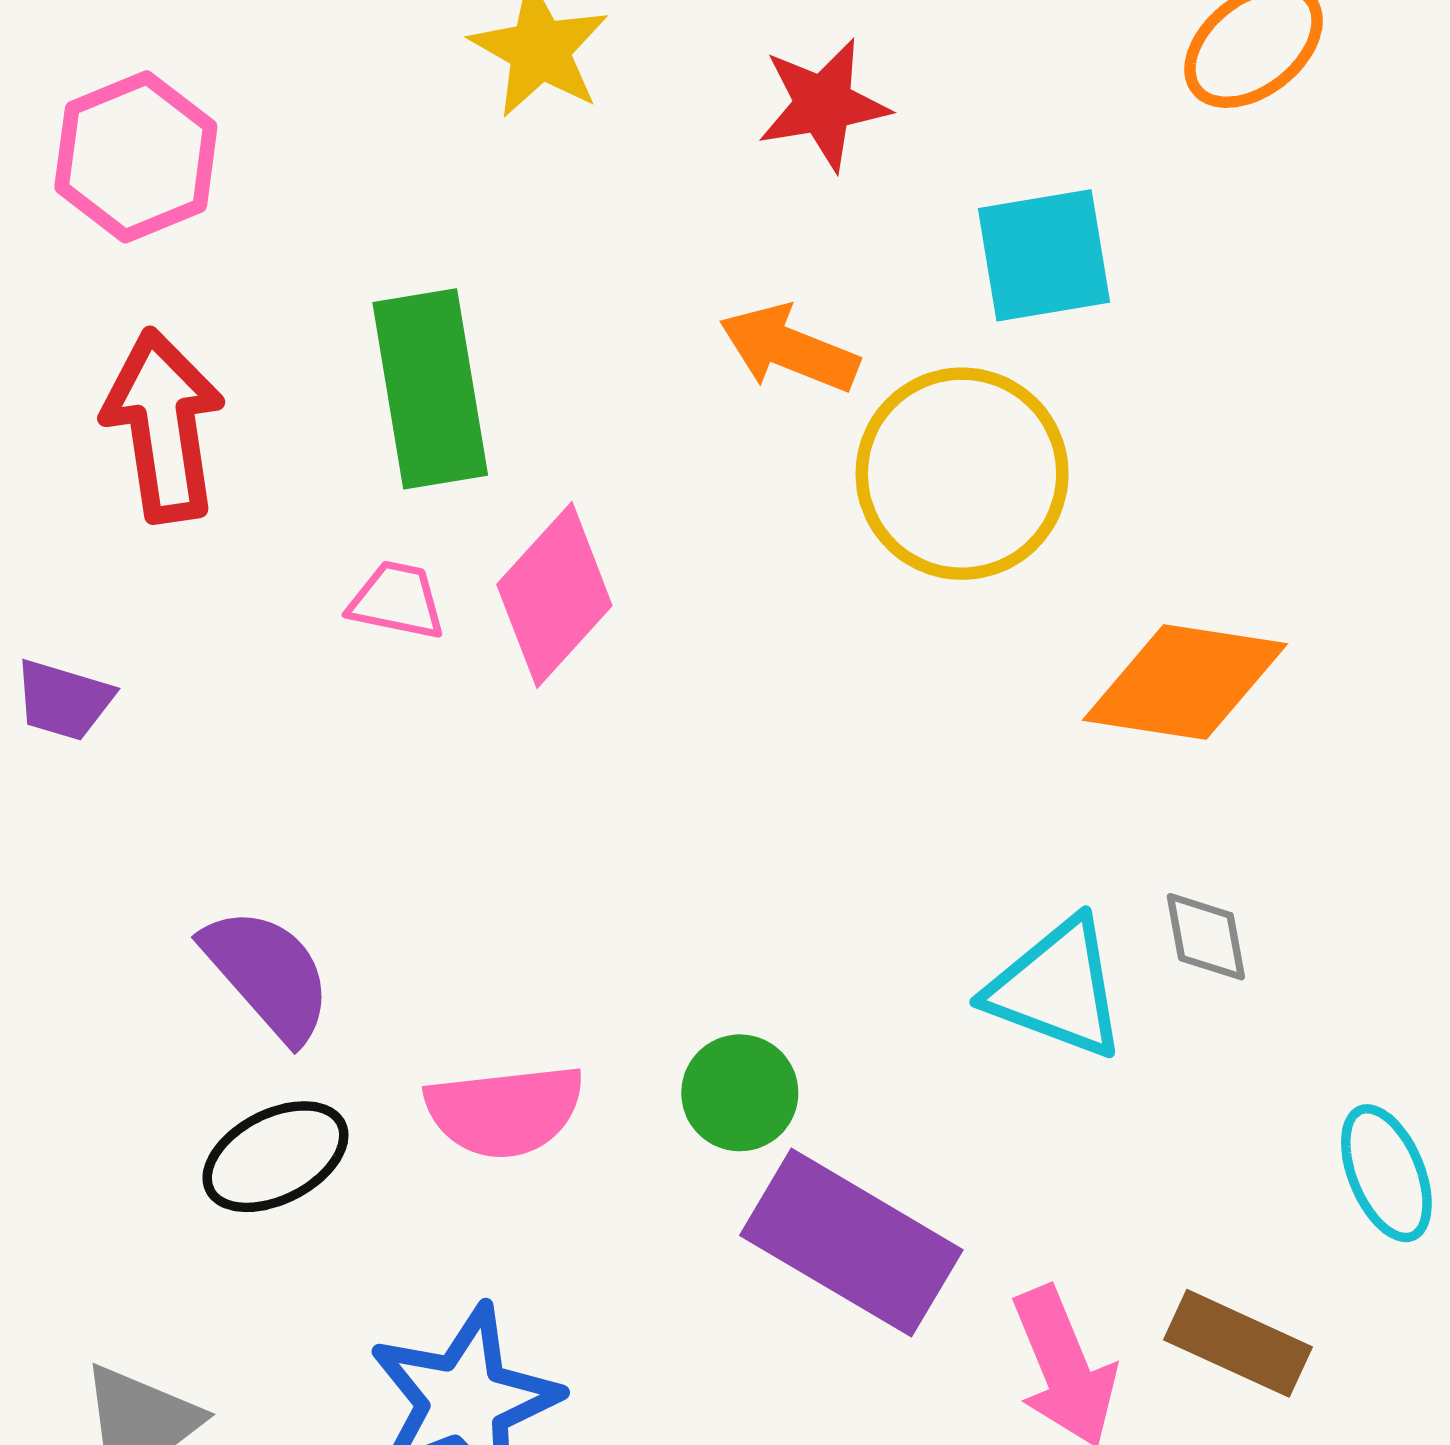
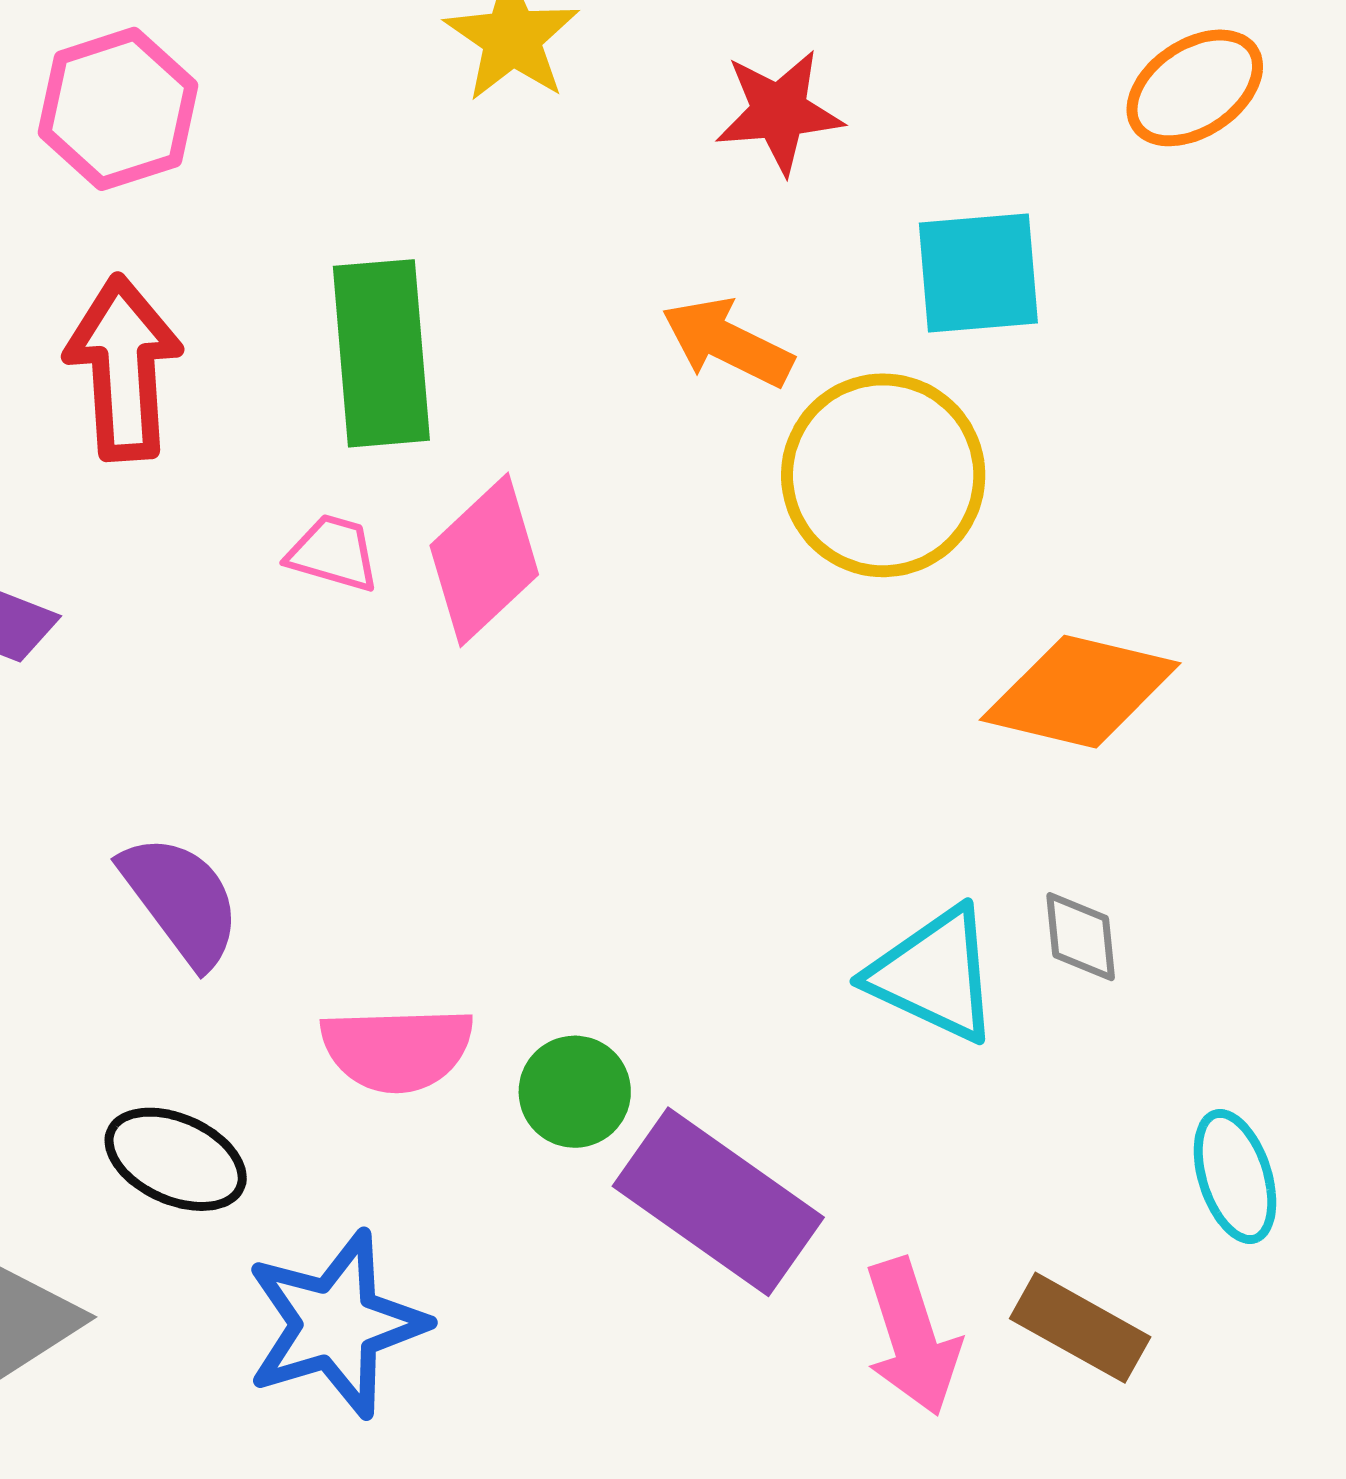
green circle: (740, 1093) -> (575, 1092), moved
black ellipse: (275, 1157) -> (176, 1159), moved, turned 47

